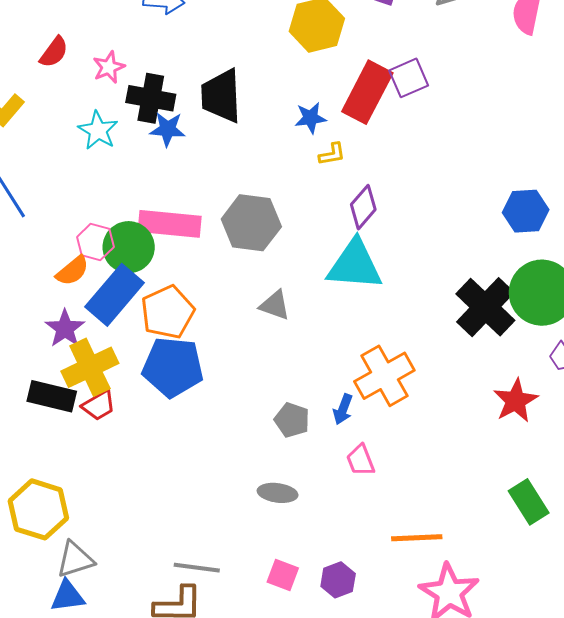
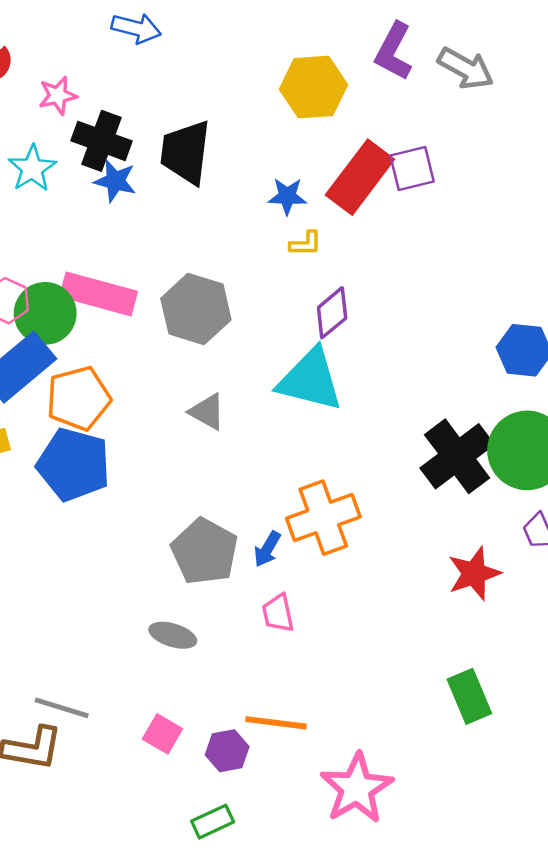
gray pentagon: (292, 420) -> (205, 551), size x1.6
orange line: (417, 538) -> (276, 723), moved

